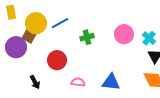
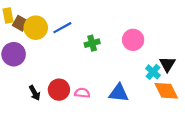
brown square: (29, 36) -> (20, 23), moved
cyan cross: (149, 38) -> (153, 72), moved
red circle: (57, 60) -> (59, 90), moved

